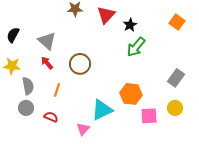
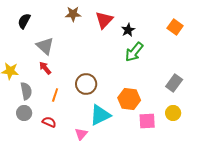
black semicircle: (13, 35) -> (24, 21), moved
brown circle: (80, 64) -> (86, 84), moved

